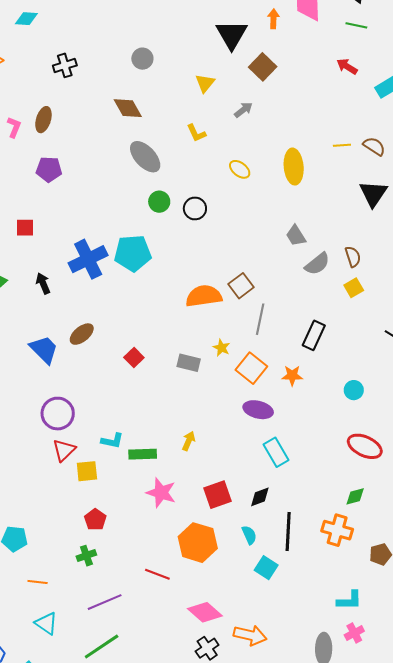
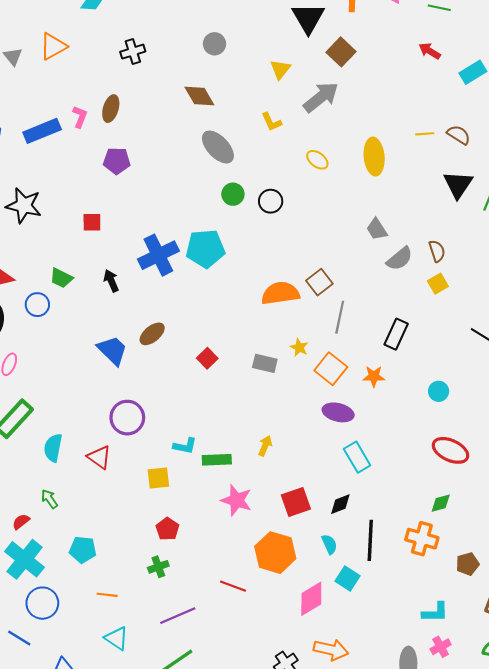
gray arrow: (243, 110) -> (321, 97), size x1.8
red triangle: (64, 450) -> (99, 457), moved, turned -40
pink diamond: (205, 612) -> (311, 599), moved, turned -72

